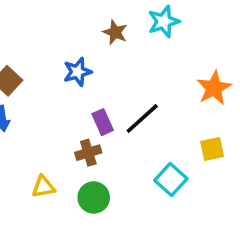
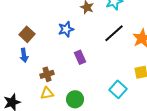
black line: (142, 118) -> (114, 33), moved
brown cross: (88, 153) -> (47, 74), moved

